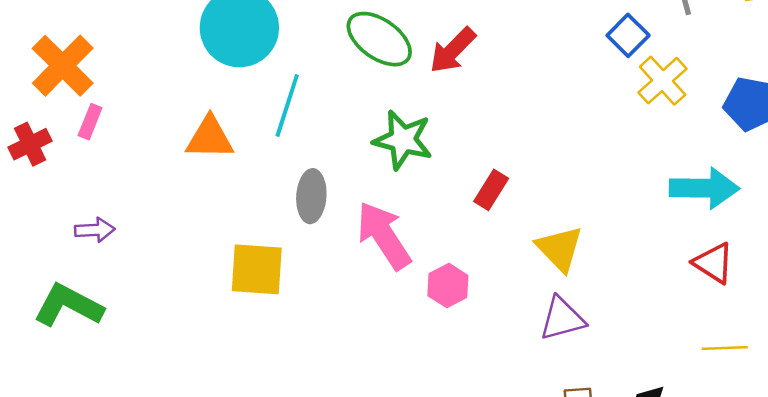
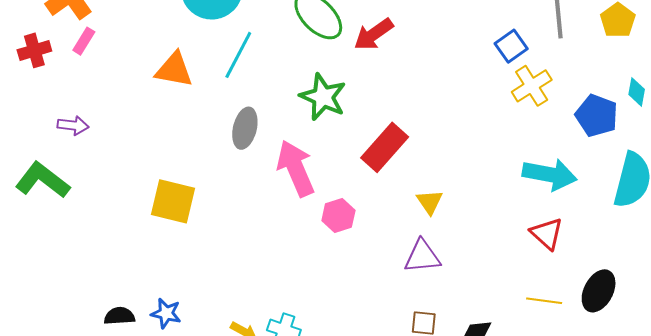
red rectangle: (491, 190) -> (385, 147), size x1.6
yellow triangle: (560, 249) -> (430, 202), size x0.7
yellow square: (257, 269) -> (173, 201), moved

